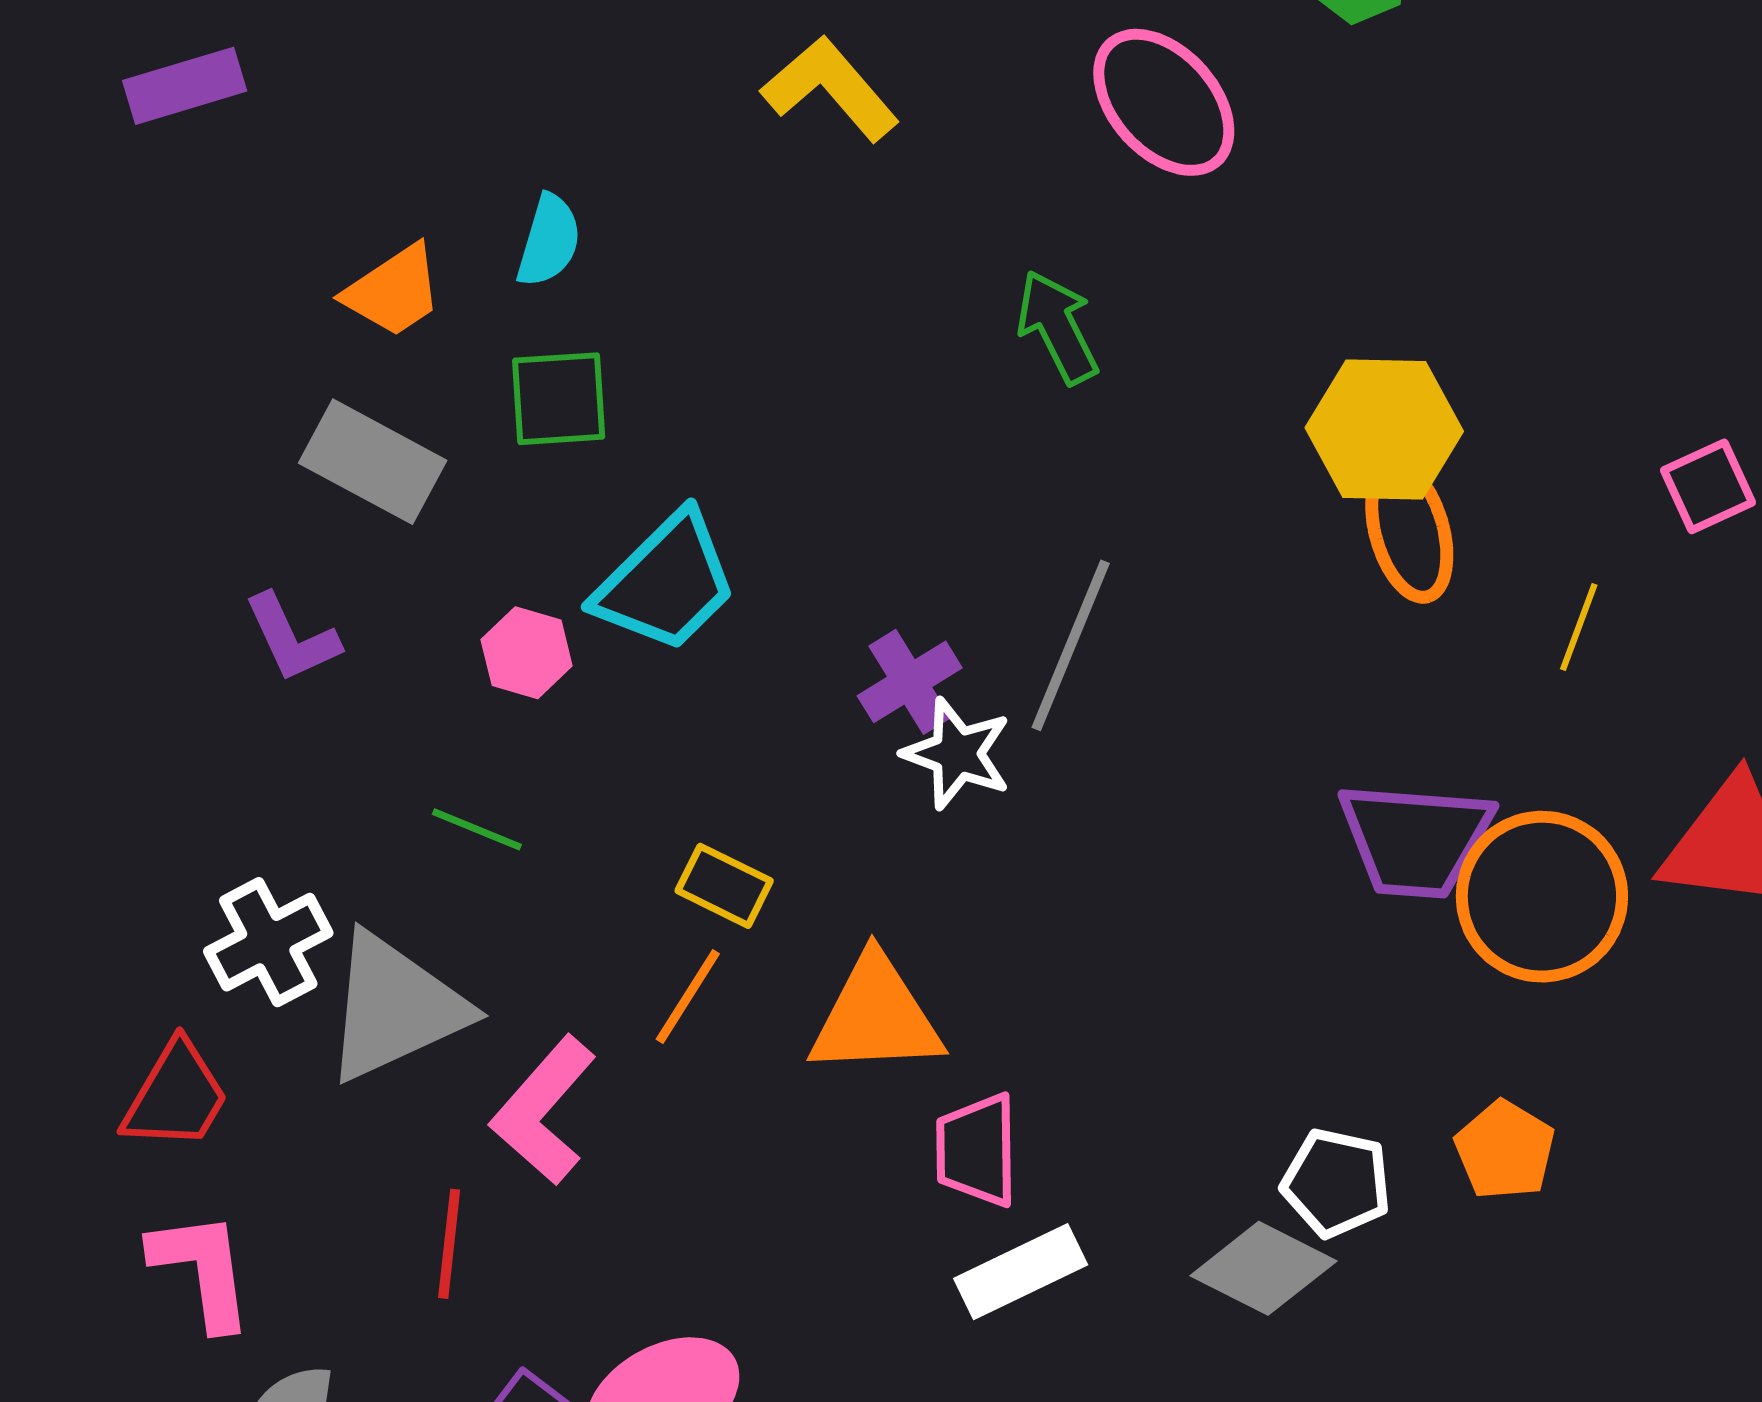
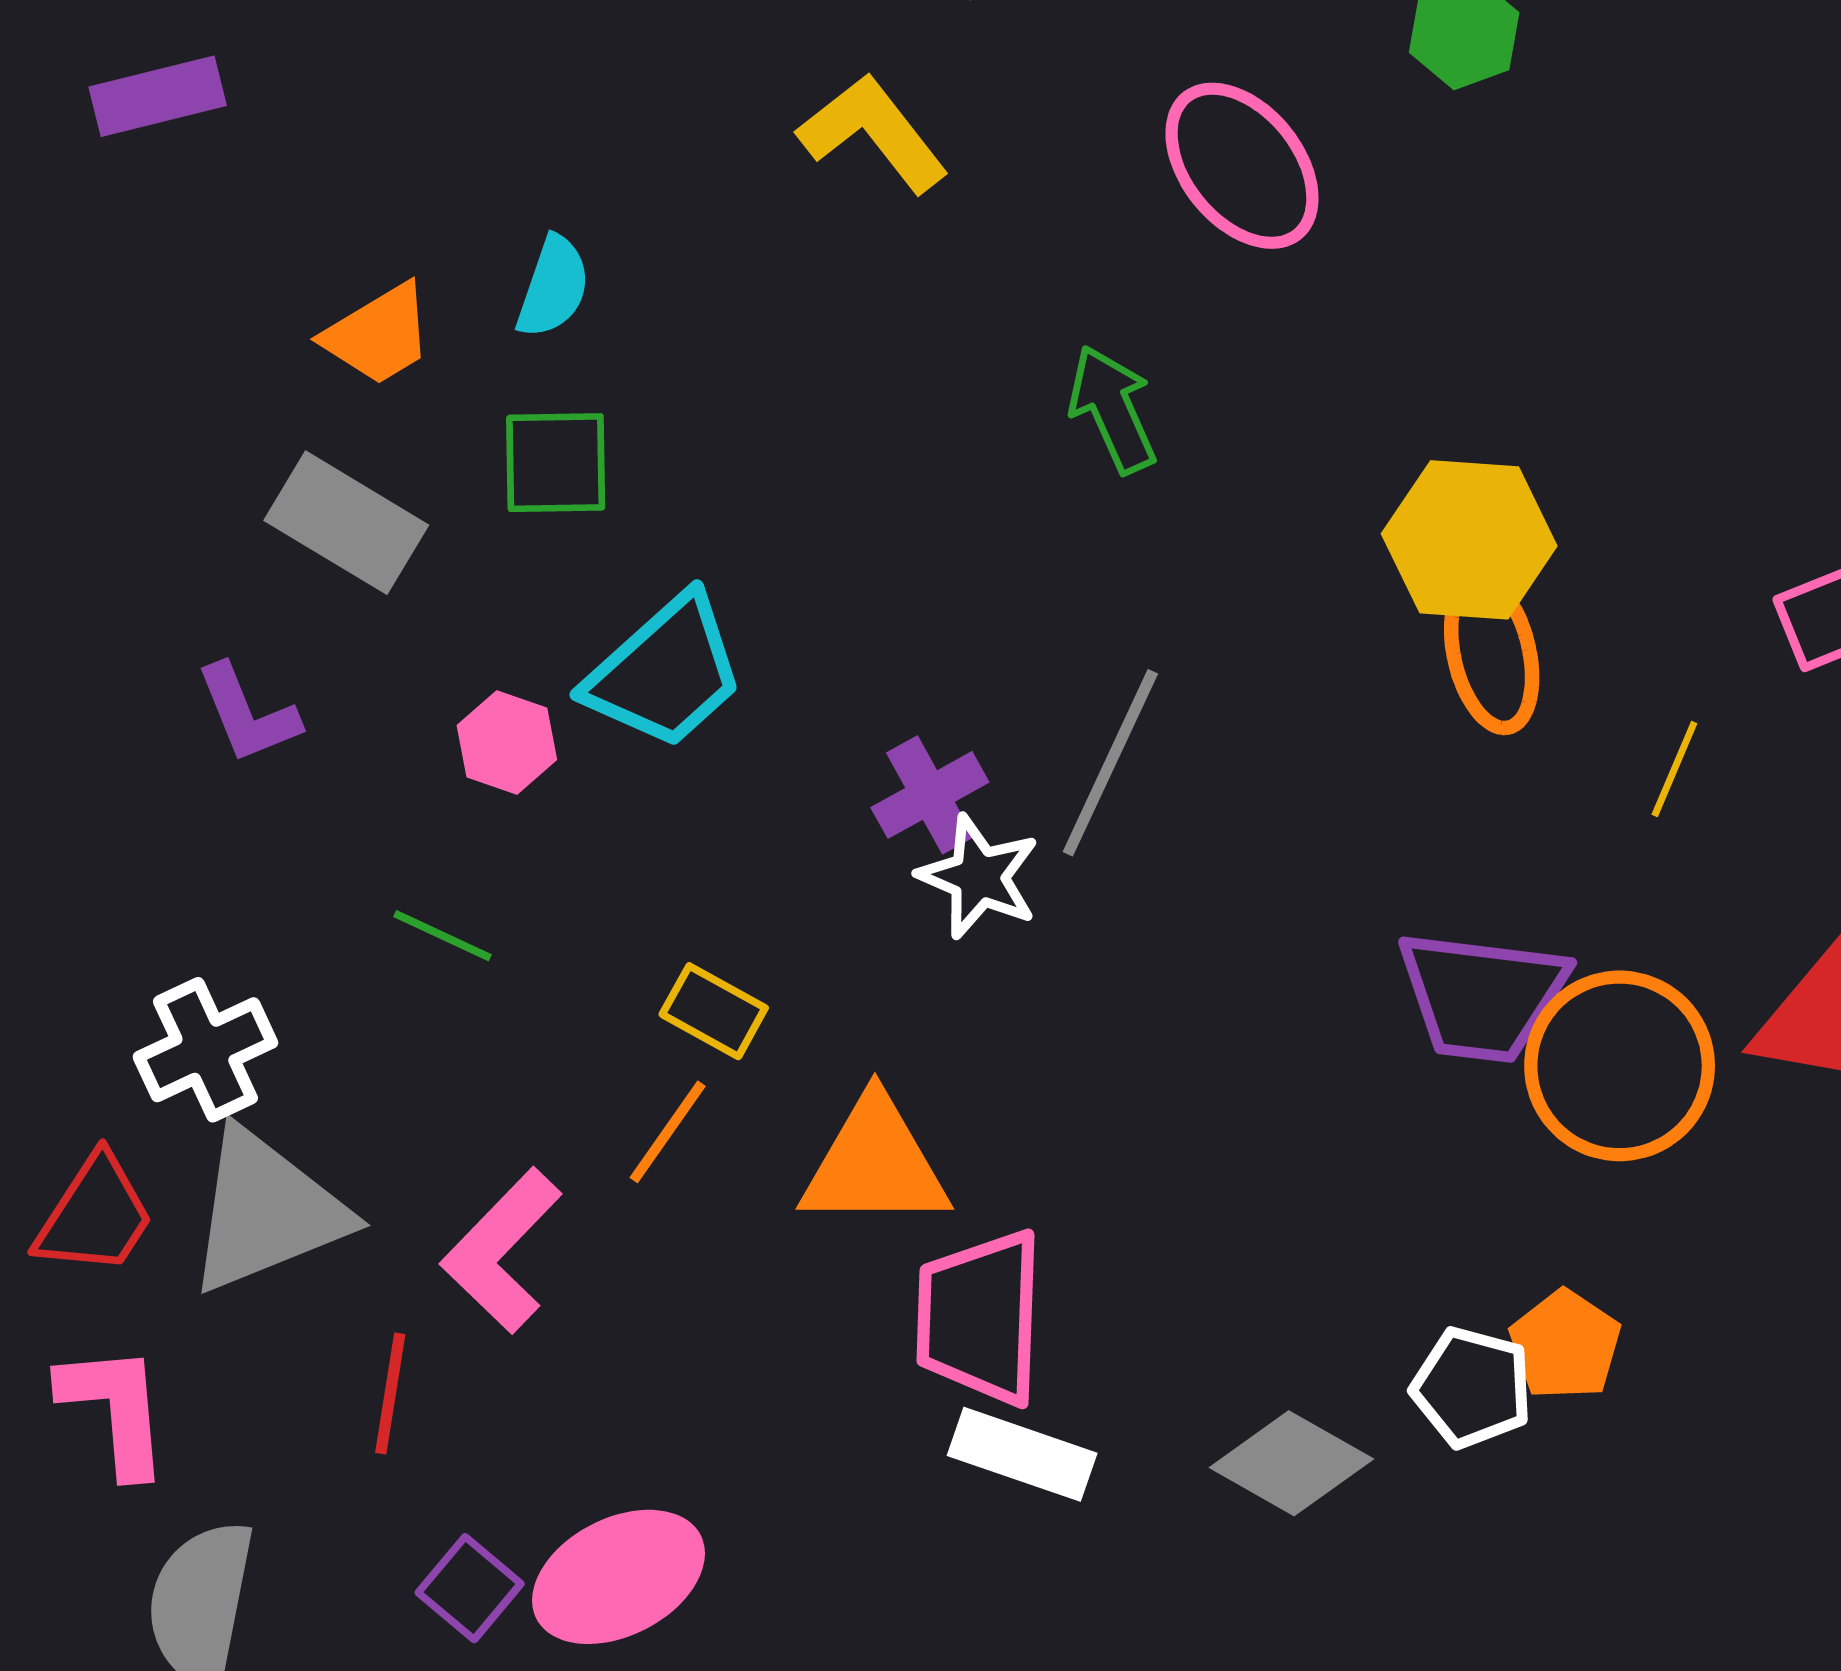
gray triangle: (395, 1007) -> (266, 1211), moved
pink trapezoid: (977, 1150) -> (980, 1317), size x1.4
white pentagon: (1336, 1183) -> (1472, 1387), moved
white rectangle: (1021, 1272) -> (1022, 1454), turned 42

